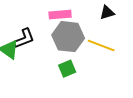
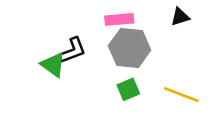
yellow line: (101, 46) -> (181, 95), moved

